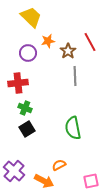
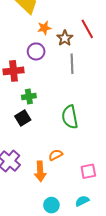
purple circle: (28, 53) -> (36, 51), moved
green cross: (25, 108) -> (29, 97), moved, turned -32
orange arrow: (44, 181) -> (40, 171), turned 60

